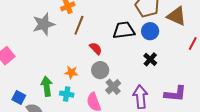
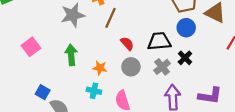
black trapezoid: (124, 30) -> (159, 41), moved
green arrow: (47, 86) -> (71, 55), moved
gray cross: (113, 87) -> (162, 67), moved

